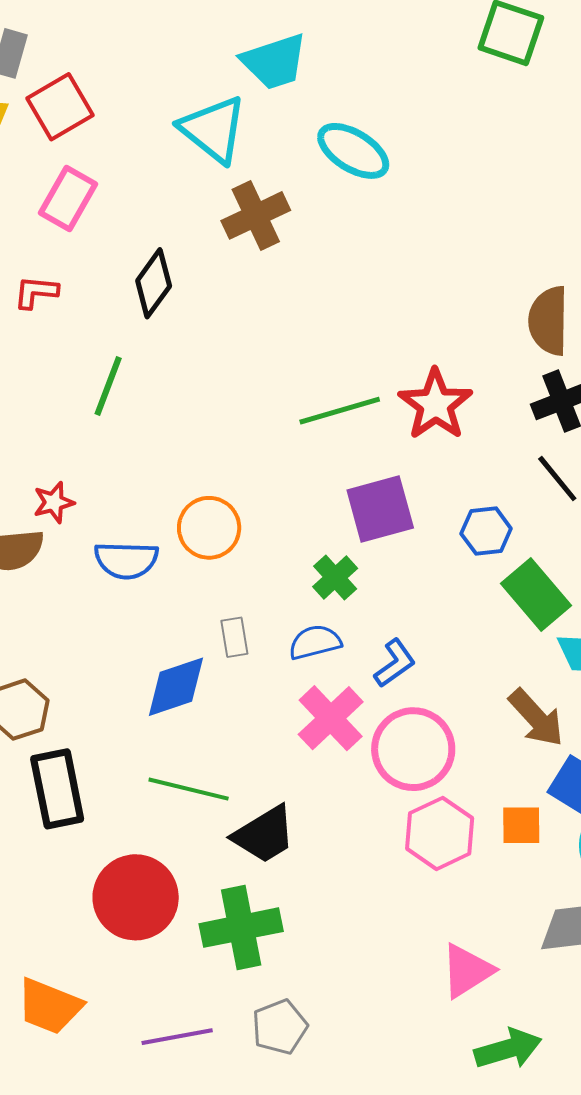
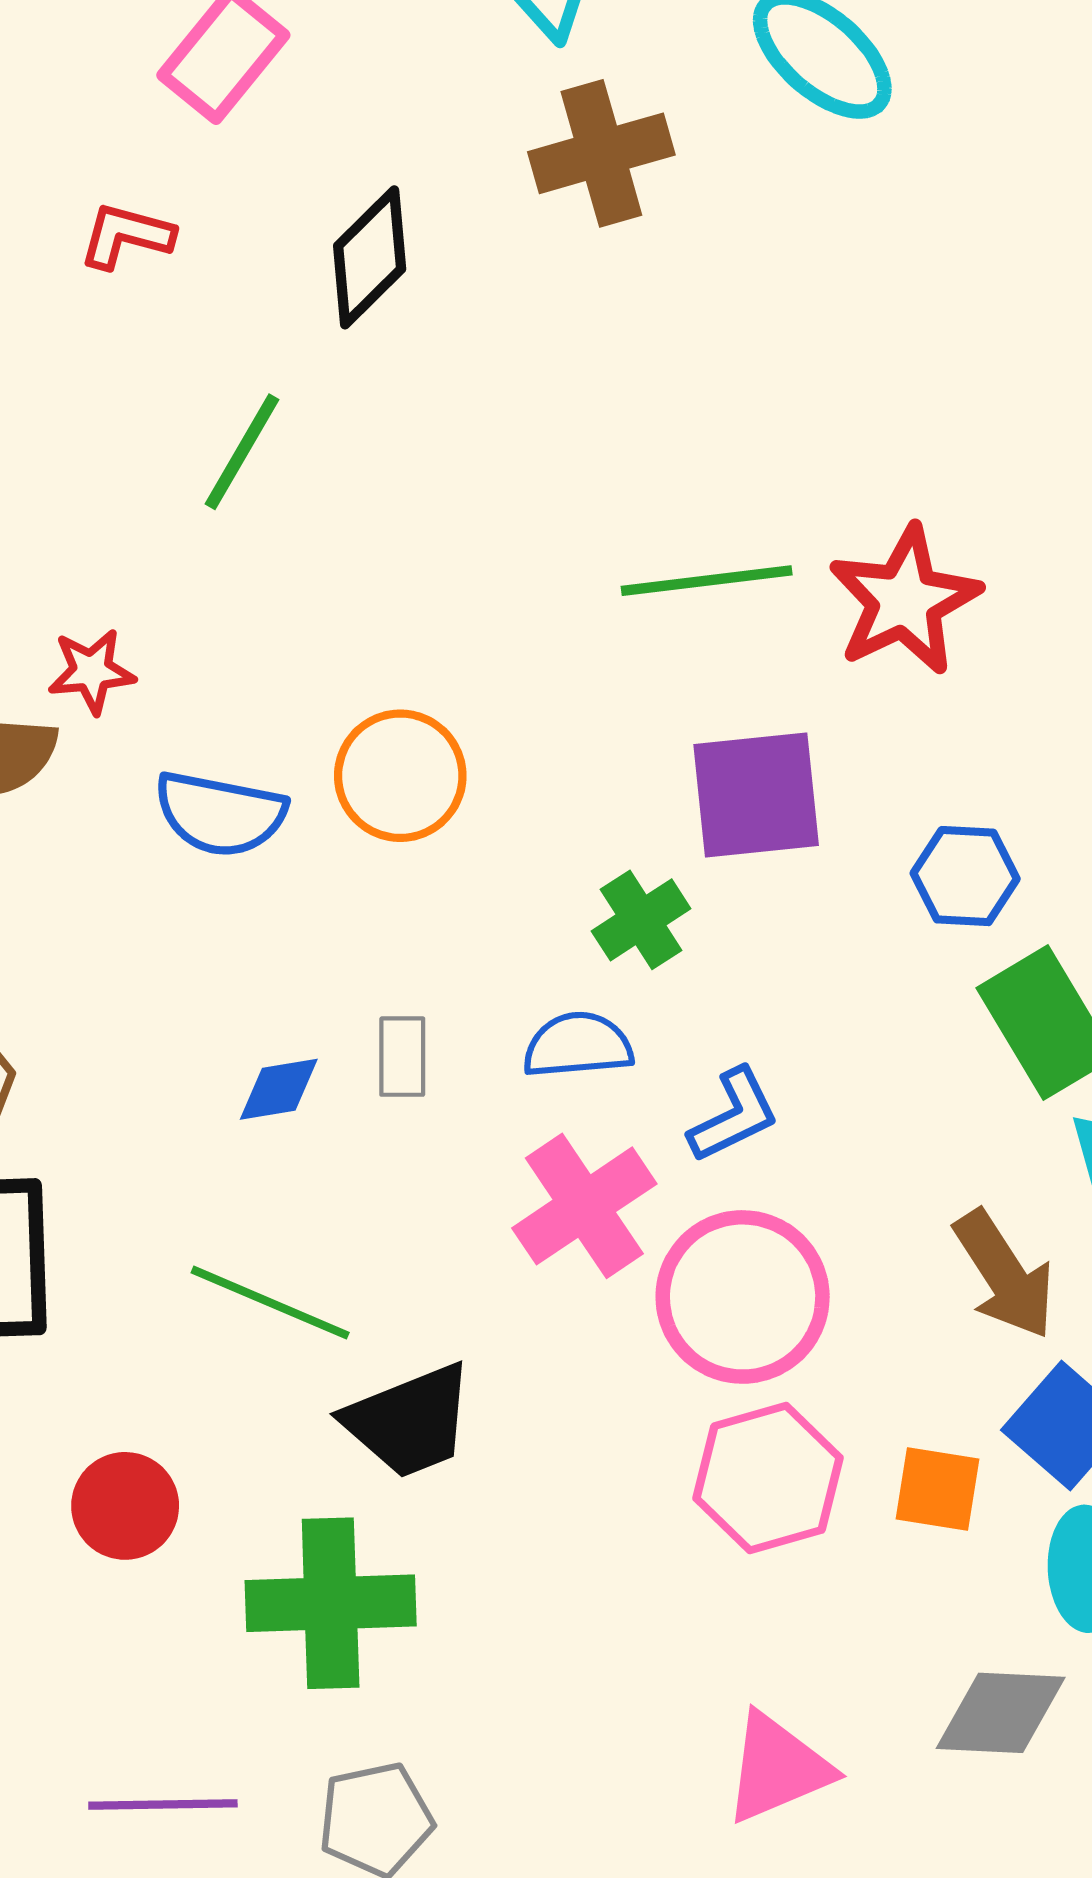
gray rectangle: (234, 637) -> (402, 1057), moved
blue diamond: (176, 687) -> (279, 1089), size x0.6
red circle: (136, 897) -> (125, 1506), size x0.6

